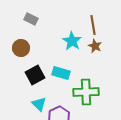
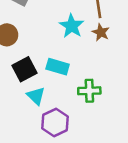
green cross: (86, 92) -> (89, 91), size x0.7
cyan triangle: (39, 104) -> (36, 96), moved

